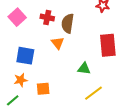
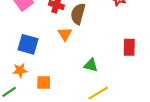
red rectangle: (108, 45) -> (129, 47), moved, size x0.7

